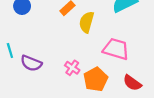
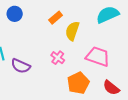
pink cross: (72, 68) -> (58, 58), moved

